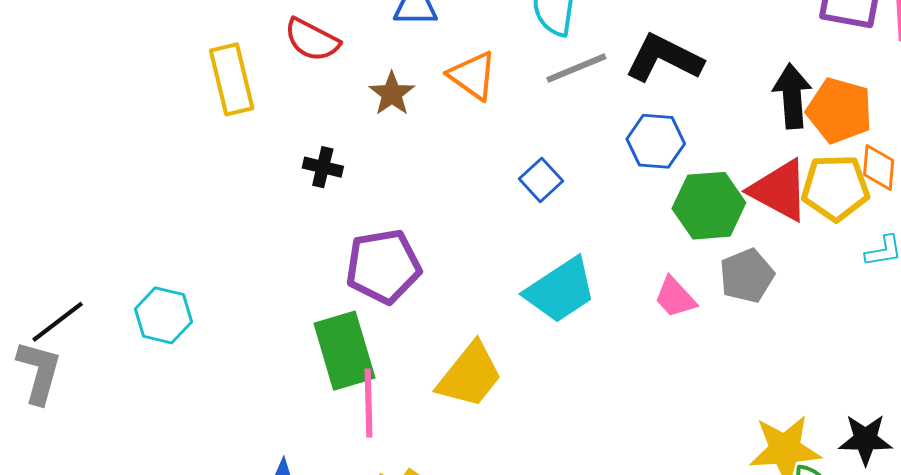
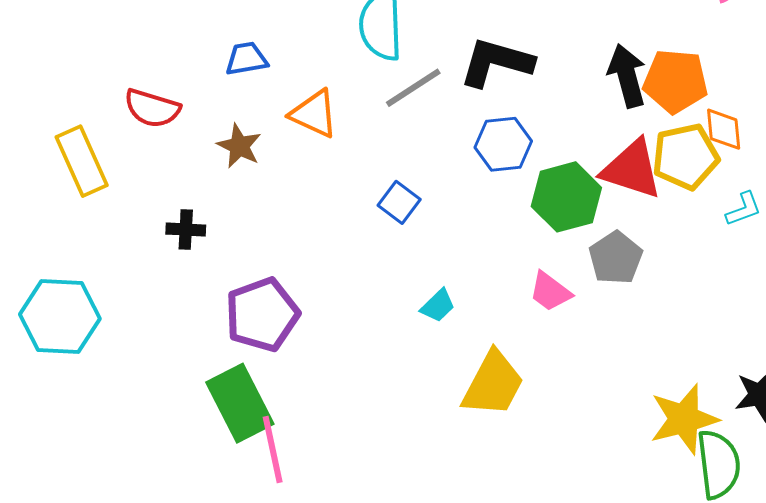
cyan trapezoid: (560, 290) -> (438, 306), size x0.5
cyan hexagon: (163, 315) -> (60, 317), moved, size x1.4
yellow trapezoid: (470, 375) -> (493, 384), moved

